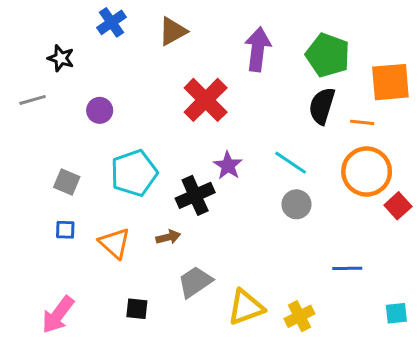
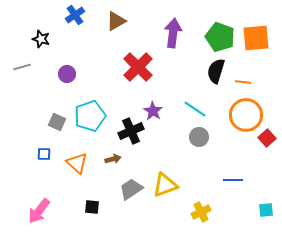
orange square: (390, 82) -> (256, 38), moved
gray square: (67, 182) -> (57, 122), moved
yellow triangle: (246, 307) -> (165, 185), moved

